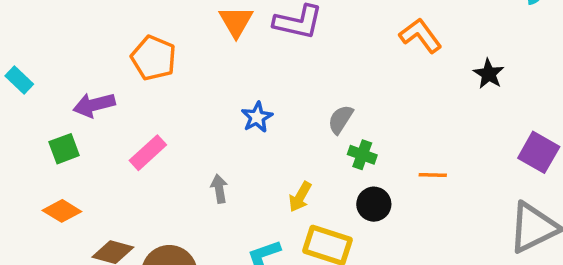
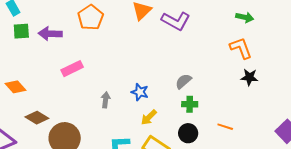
black star: (489, 74) -> (249, 77), moved, turned 30
blue star: (257, 117) -> (140, 92), moved, turned 30
green square: (64, 149) -> (21, 31), moved
green cross: (362, 155) -> (190, 104), turned -35

